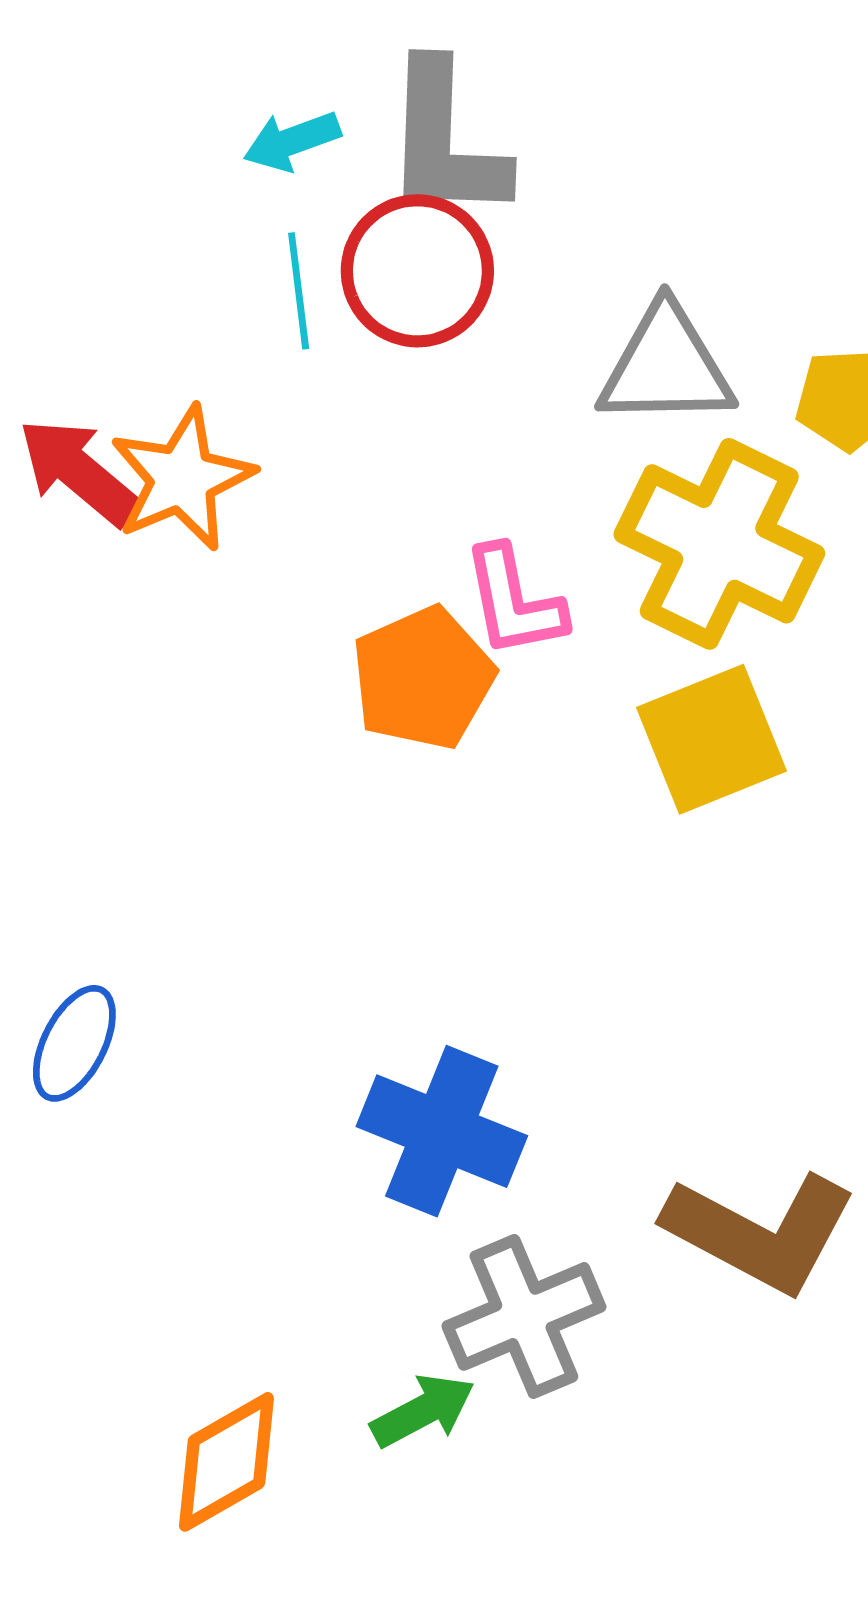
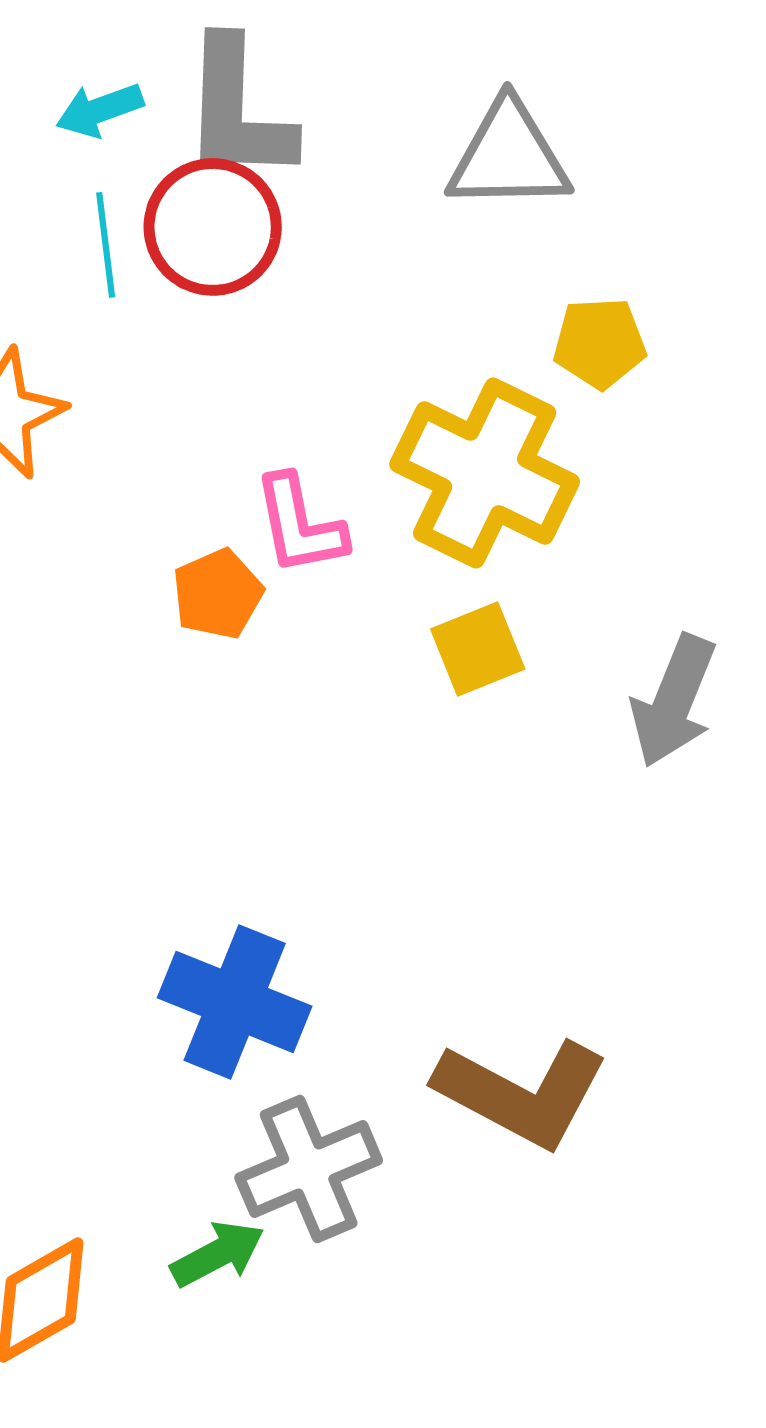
gray triangle: (666, 366) -> (509, 156), moved
orange pentagon: (423, 678) -> (218, 594), size x0.7
yellow square: (712, 739) -> (478, 649), size x0.7

